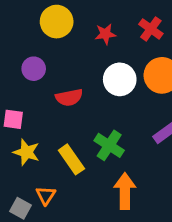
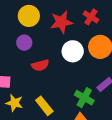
red star: (105, 34) -> (61, 22), size x1.6
purple circle: (34, 69) -> (24, 43), moved
green cross: (109, 145) -> (84, 98), moved

